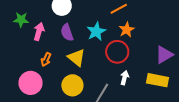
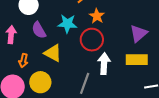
cyan star: (96, 32) -> (67, 24), turned -30
white arrow: (125, 78) -> (104, 64), size x1.5
yellow circle: (72, 85) -> (40, 82), moved

